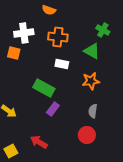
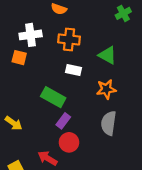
green cross: (103, 30) -> (123, 13), moved, turned 32
gray semicircle: (93, 111) -> (109, 123), size x1.5
red circle: (87, 135) -> (69, 142), moved

